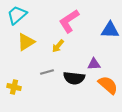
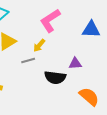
gray line: (47, 72) -> (28, 60), moved
orange semicircle: (108, 85) -> (89, 96), moved

